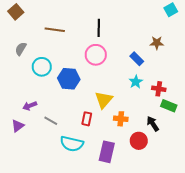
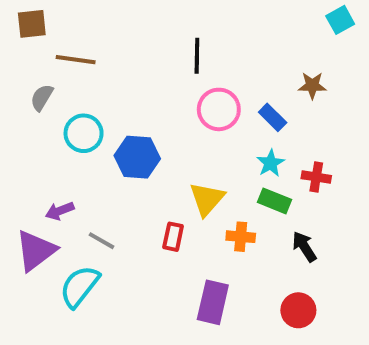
brown square: (16, 12) -> (32, 24), turned 35
brown line: (55, 30) -> (76, 60), moved
pink circle: (96, 55) -> (219, 109), moved
green rectangle: (169, 106) -> (275, 201), moved
purple triangle: (18, 126) -> (36, 251), size x1.6
red circle: (139, 141) -> (298, 310), moved
cyan semicircle: (72, 144) -> (80, 286), moved, turned 115

